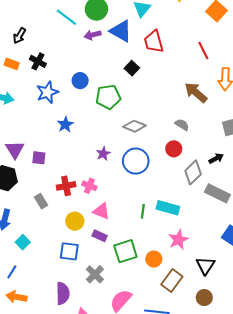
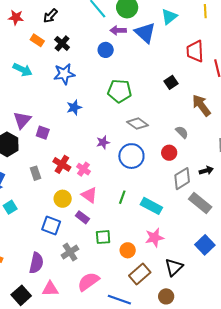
red trapezoid: (154, 42) -> (195, 51), moved
black square: (132, 68) -> (171, 82), moved
blue circle: (80, 81) -> (106, 50), moved
red cross: (66, 186) -> (62, 164), turned 30
green line: (143, 211) -> (122, 197), moved
green square: (125, 251) -> (103, 237), size x0.7

